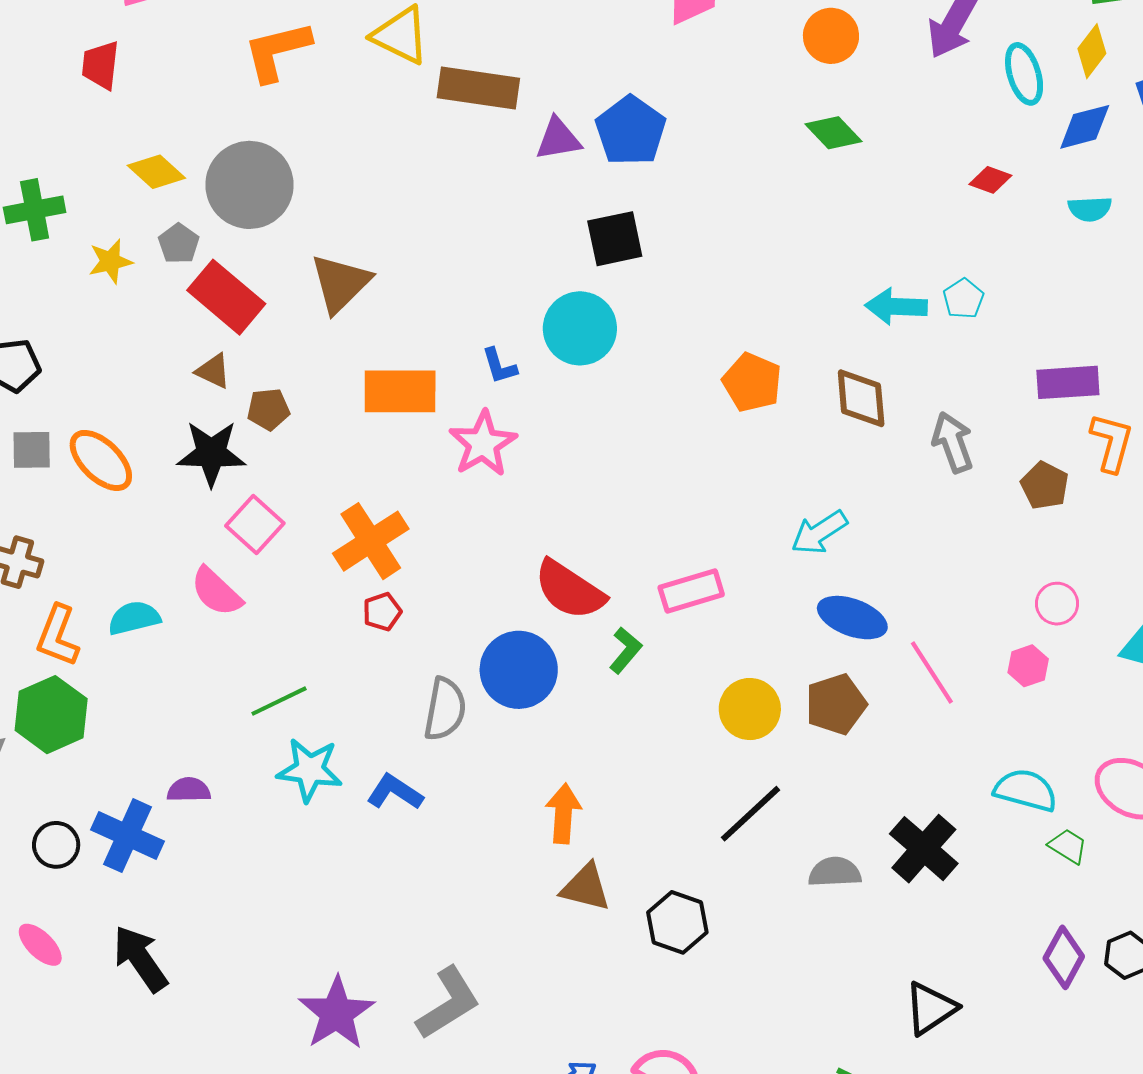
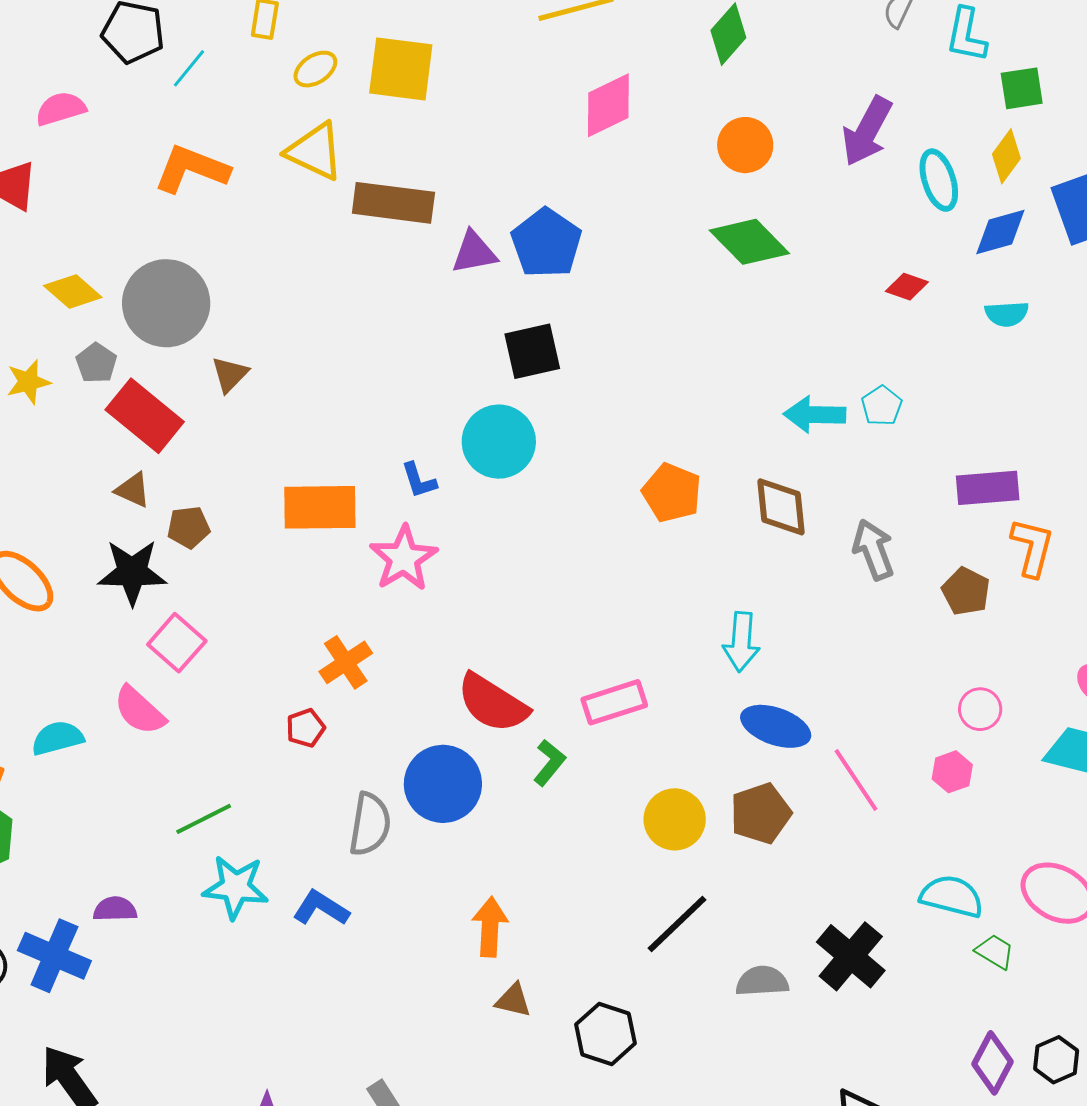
orange L-shape: (277, 51) -> (192, 169), turned 36
green diamond: (834, 133) -> (749, 242), size x1.4
brown triangle: (340, 283) -> (230, 374), moved, size x0.6
cyan arrow: (819, 532) -> (741, 642), turned -52
orange cross: (371, 541) -> (346, 662), moved, size x0.7
brown triangle: (586, 887) -> (513, 1000), size x0.7

